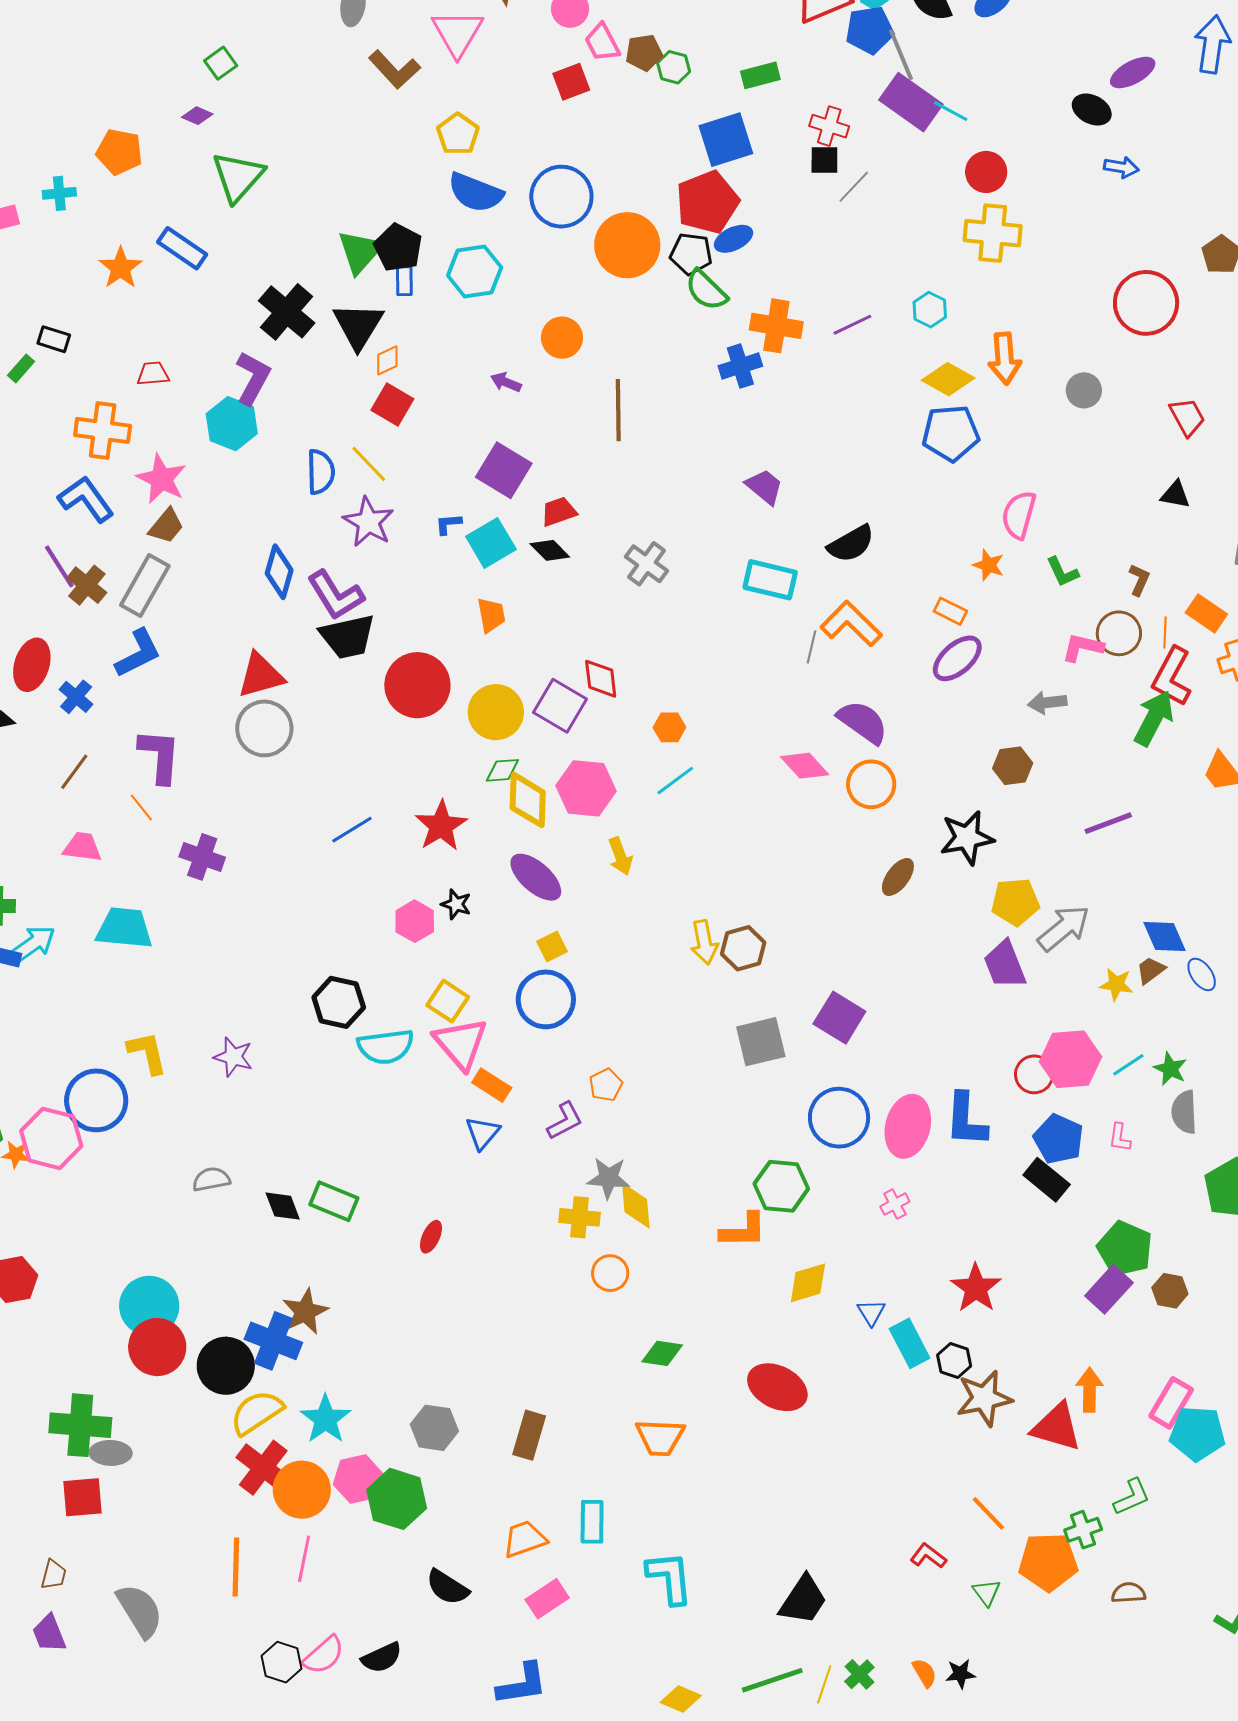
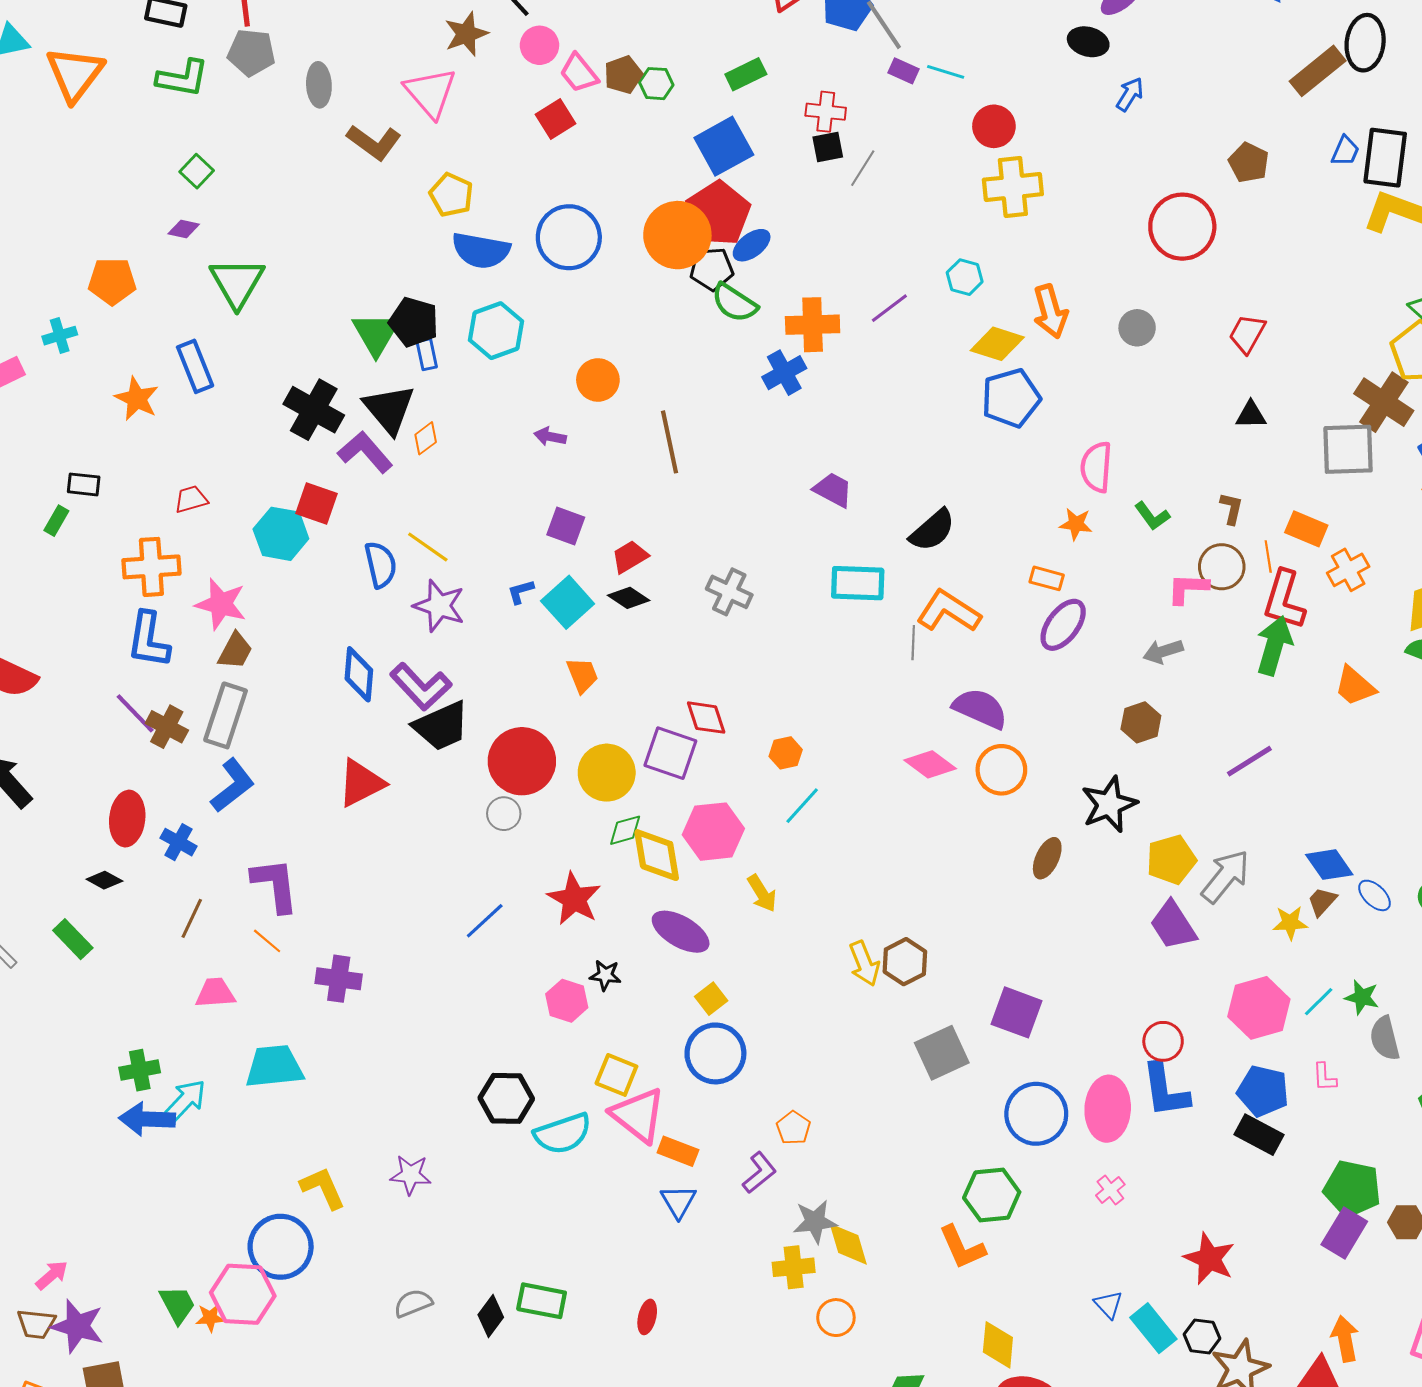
purple rectangle: (911, 102) -> (904, 71), size x0.5
blue arrow: (1121, 167) -> (1130, 94), turned -56
orange circle: (627, 245) -> (677, 235), moved
blue rectangle: (182, 248) -> (195, 366), turned 45
purple L-shape: (253, 378) -> (365, 452), moved, turned -58
red square: (392, 405) -> (316, 504), moved
red trapezoid: (1187, 417) -> (1247, 334), turned -111
purple square: (504, 470) -> (566, 526), size x0.7
blue L-shape: (86, 499) -> (148, 640), turned -124
gray circle: (264, 728) -> (504, 814), moved, size x0.6
red circle: (1034, 1074) -> (1163, 1041), moved
black diamond: (283, 1206) -> (491, 1316), turned 69
orange L-shape: (743, 1230) -> (962, 1247), turned 78
yellow diamond: (808, 1283) -> (998, 1345), moved, turned -57

